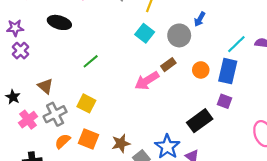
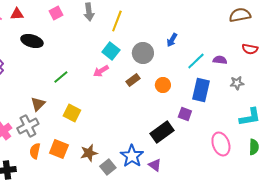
blue arrow: (200, 19) -> (172, 40), moved
blue rectangle: (228, 71) -> (201, 90), moved
pink arrow: (147, 81) -> (101, 71), moved, size x0.7
brown triangle: (45, 86) -> (38, 104), moved, turned 35
yellow square: (86, 103) -> (72, 113), moved
orange semicircle: (63, 141) -> (35, 151), turned -35

